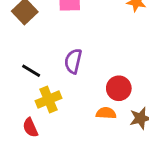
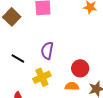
yellow cross: (49, 100) -> (42, 77), moved

